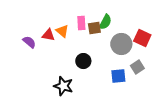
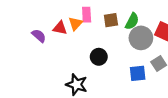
green semicircle: (105, 22) -> (132, 21), moved
pink rectangle: (81, 23) -> (87, 15), moved
orange triangle: (62, 31) -> (75, 24), turned 32

